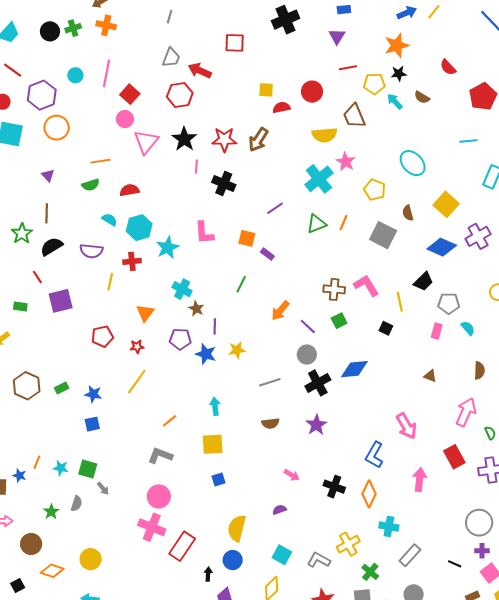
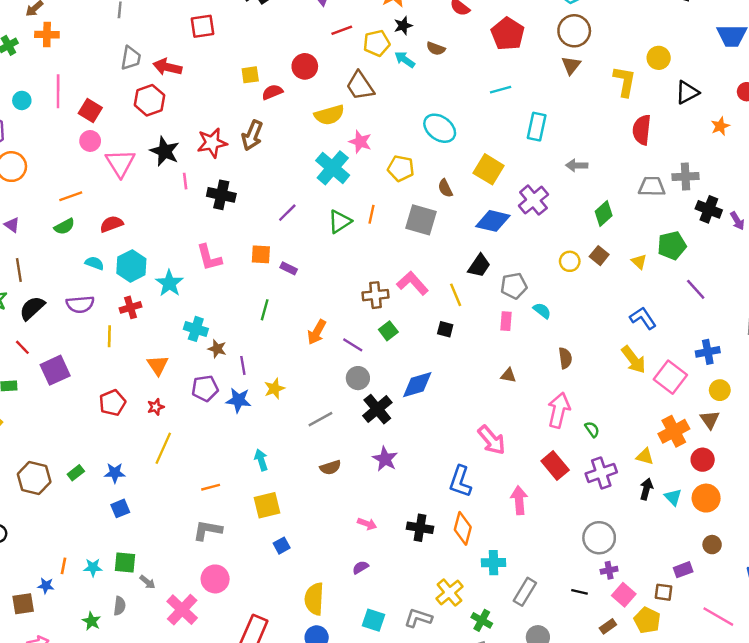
orange line: (169, 421) -> (211, 487), turned 35
pink cross: (152, 527) -> (182, 610), moved, turned 32

